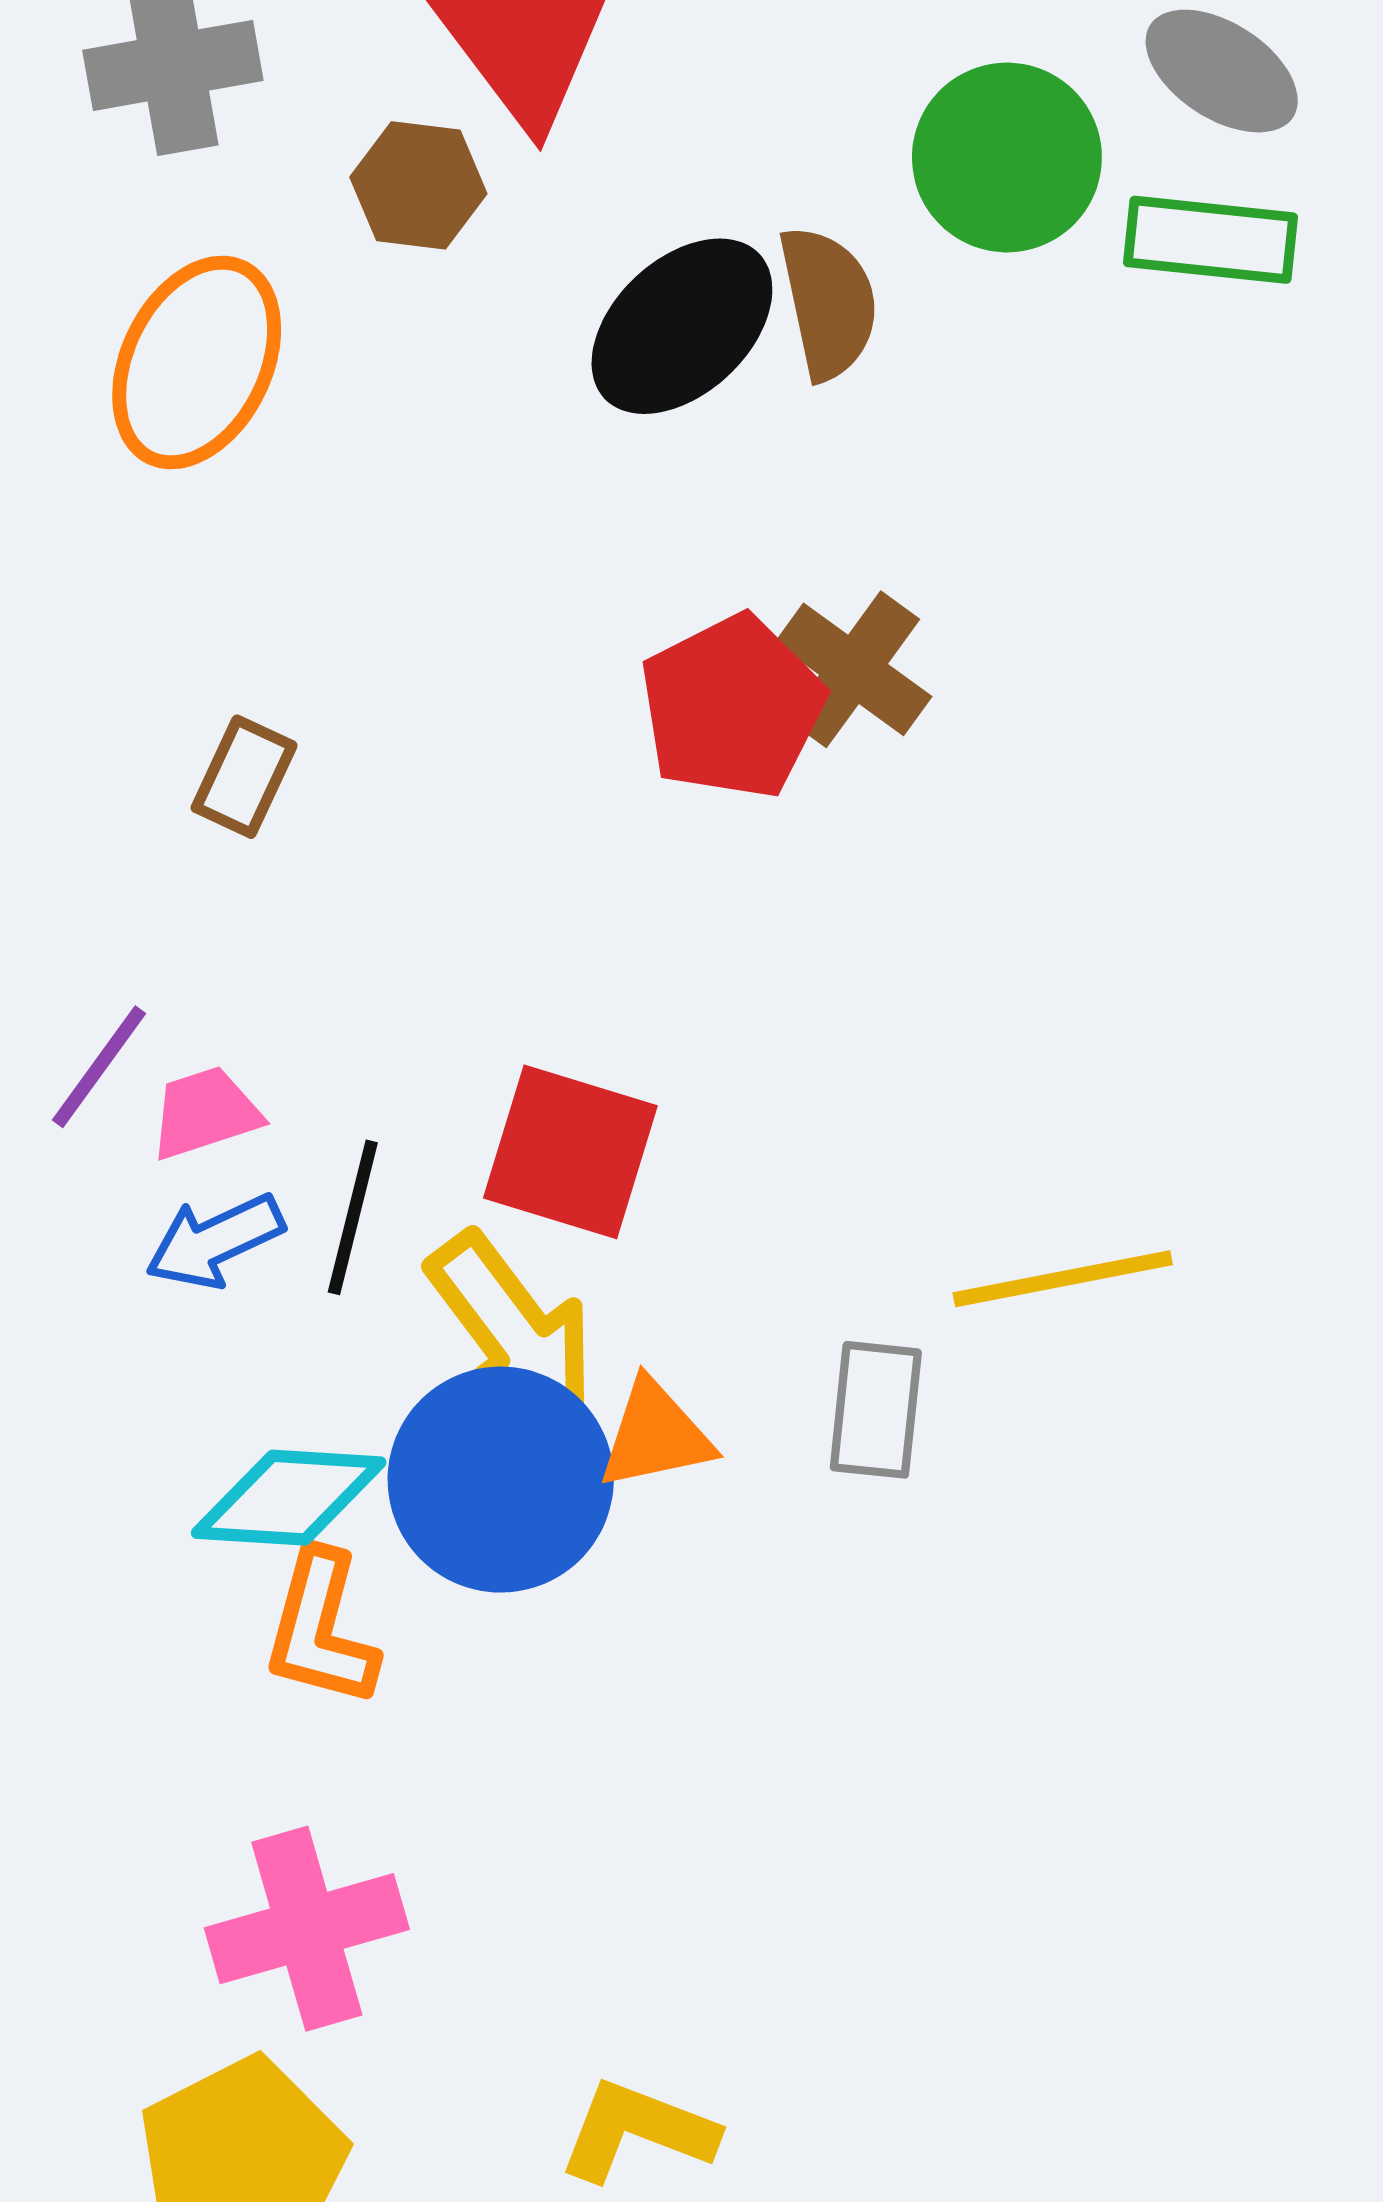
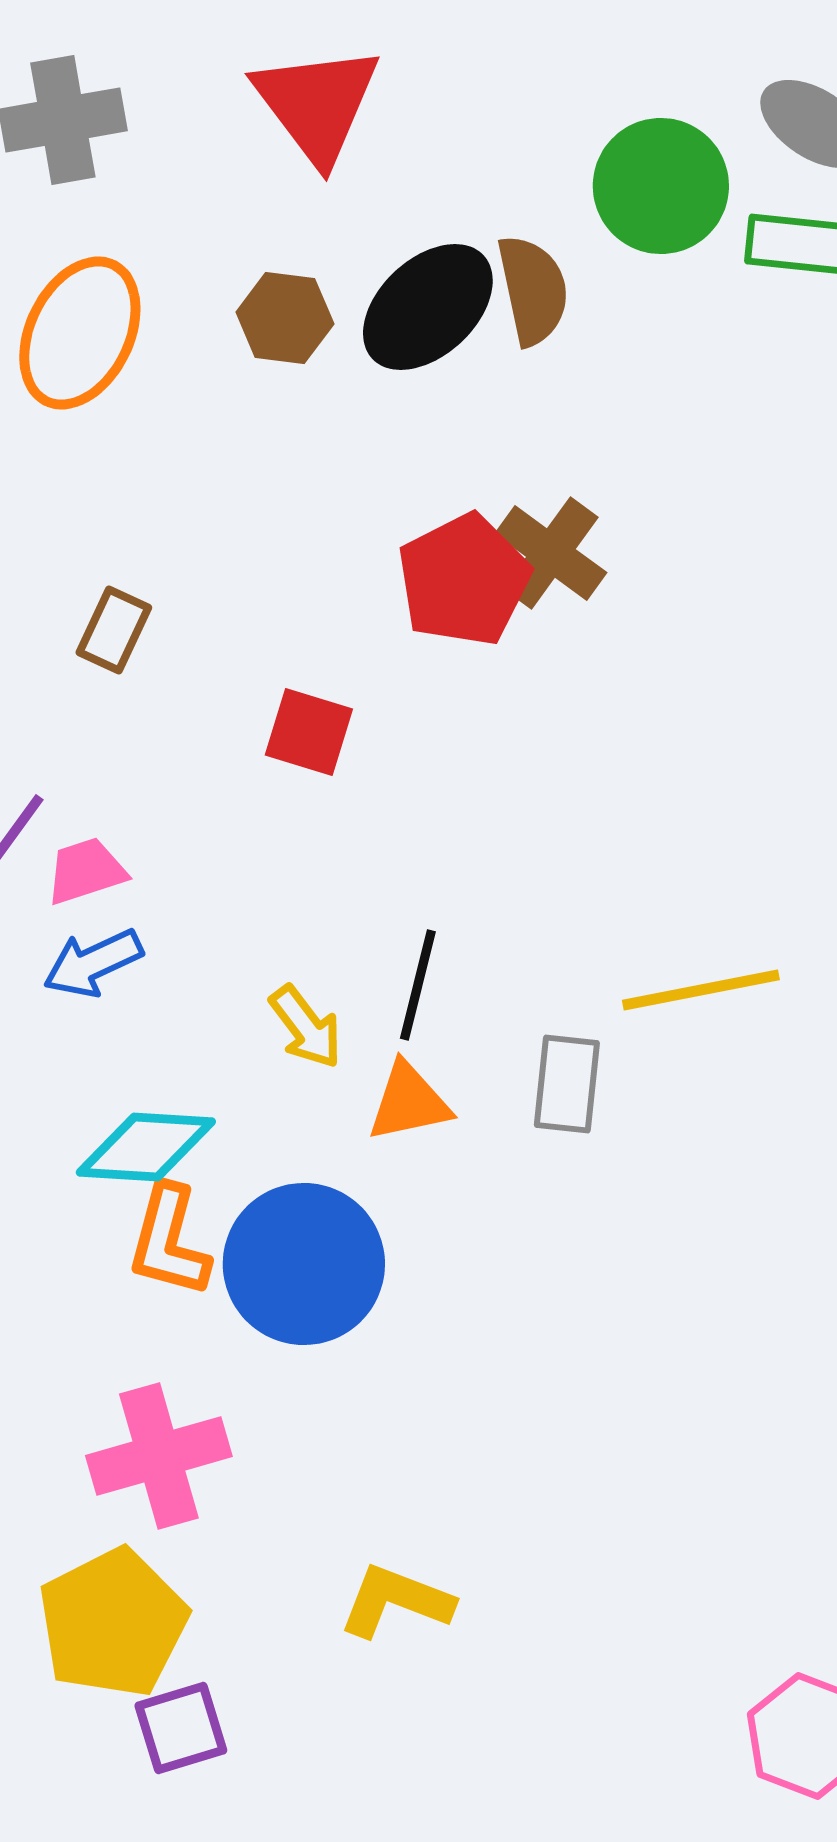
brown hexagon: (418, 185) -> (285, 318), moved
red square: (570, 1152) -> (309, 732), moved, size x0.7
black line: (353, 1217) -> (418, 985), moved
yellow arrow: (512, 1330) -> (306, 1027), size x0.6
blue circle: (501, 1480) -> (304, 1264), moved

